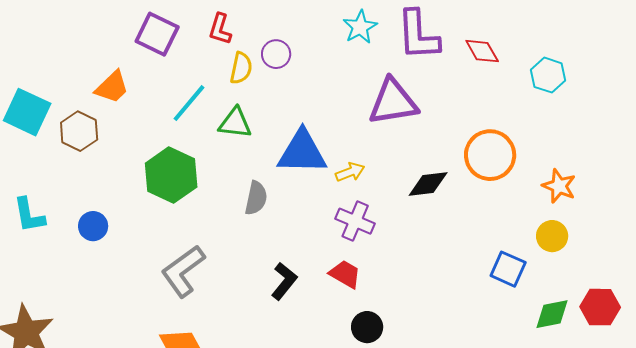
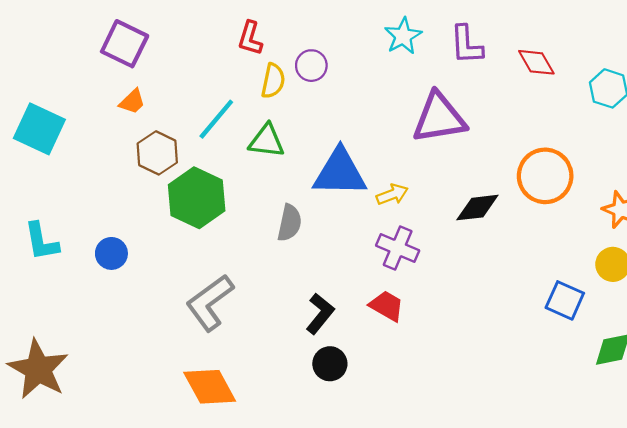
purple square: (157, 34) -> (125, 44), moved
purple L-shape: (418, 35) -> (466, 45), size x0.7
orange trapezoid: (112, 87) -> (132, 102), size x0.7
brown hexagon: (79, 131) -> (157, 153), moved
black circle: (367, 327) -> (330, 364), moved

